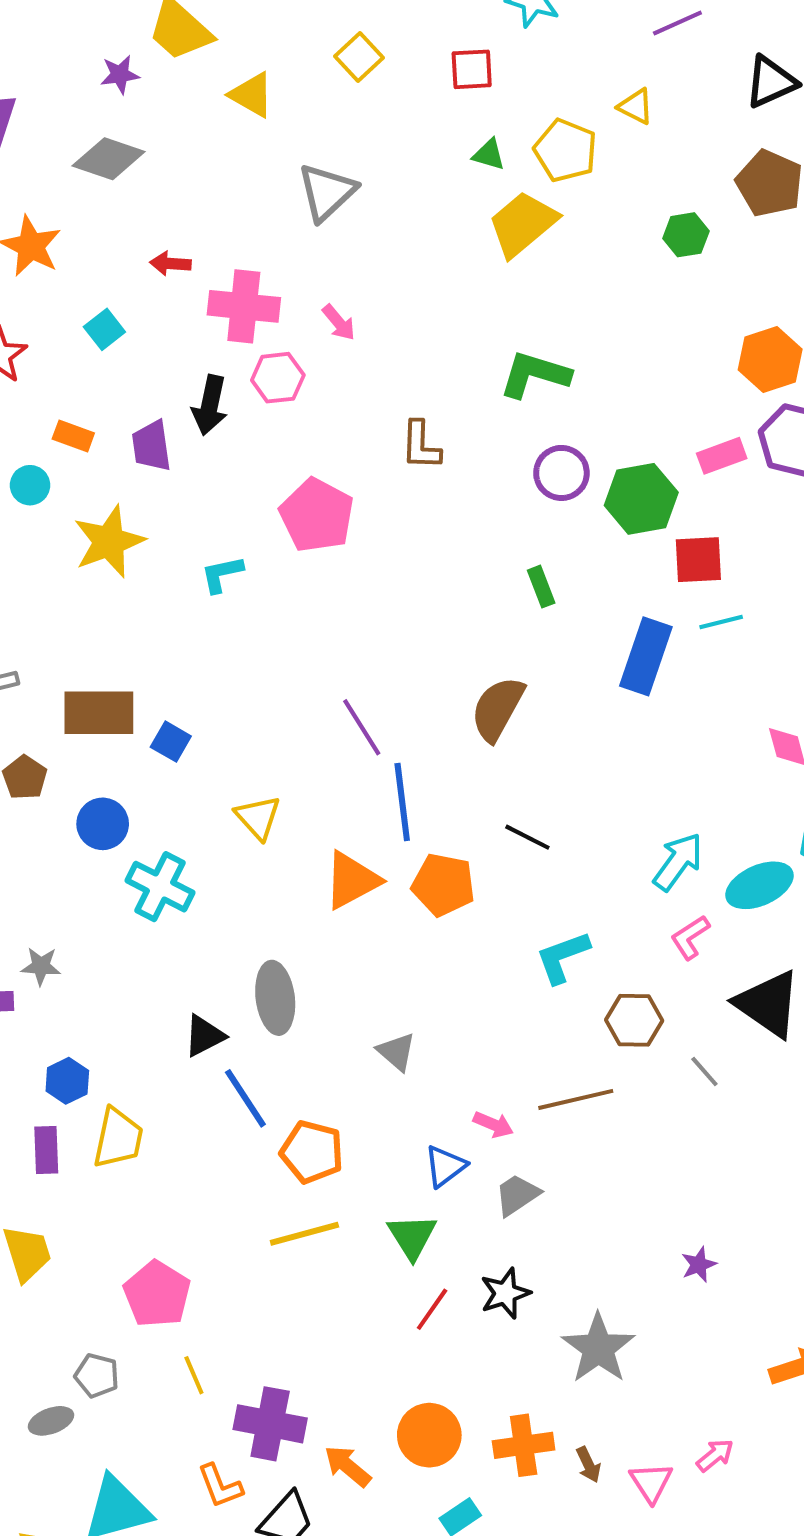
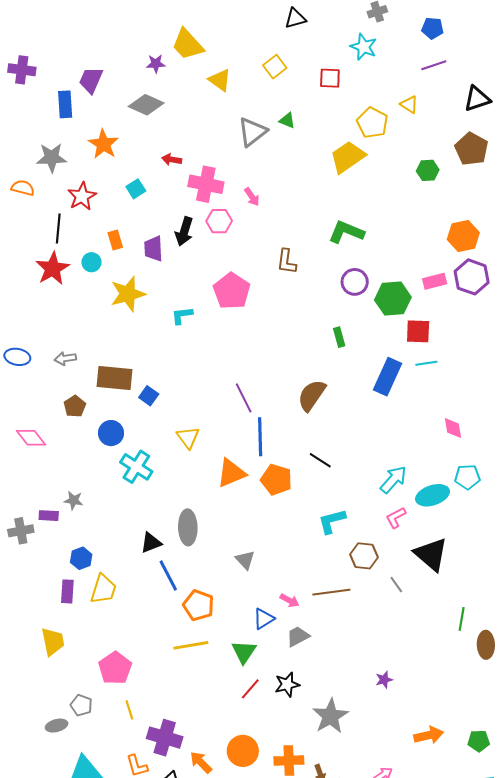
green triangle: (489, 155) -> (287, 121), moved
orange rectangle: (73, 436) -> (115, 240), turned 48

